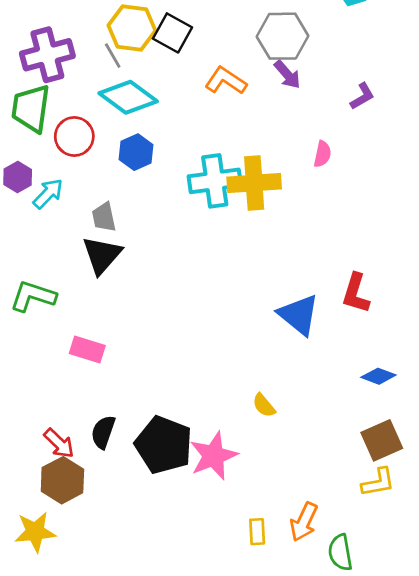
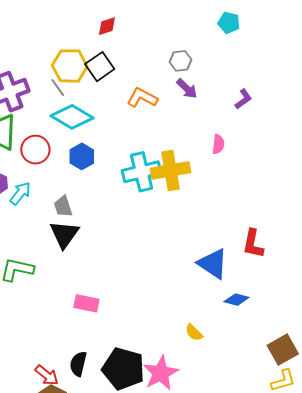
black square: (172, 33) -> (100, 67), turned 32
gray hexagon: (283, 36) -> (181, 61), size x0.6
pink rectangle: (87, 350) -> (86, 303), moved
blue diamond: (378, 376) -> (236, 300), moved

